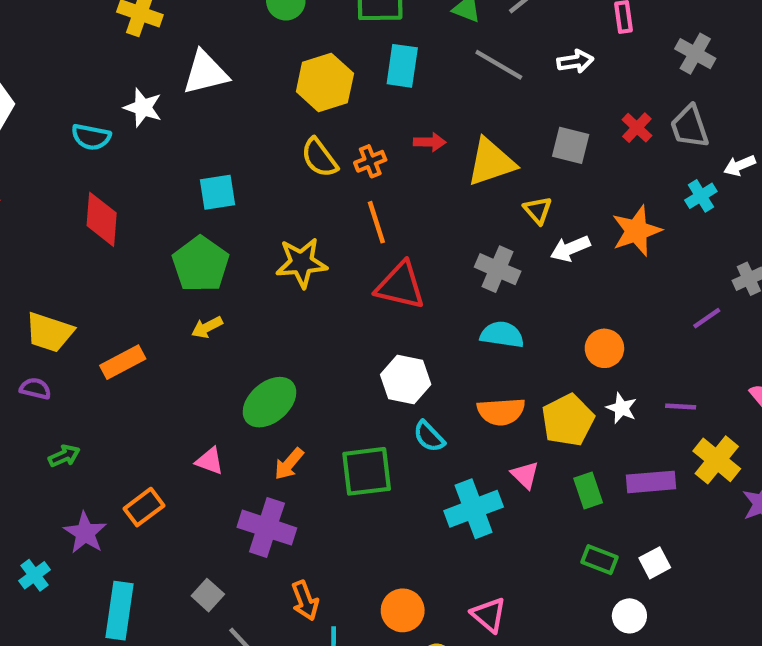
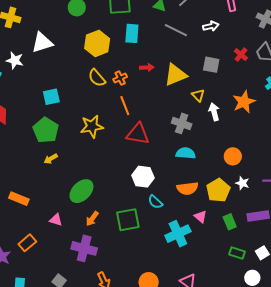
white arrow: (570, 249) -> (214, 112), turned 102
orange rectangle: (123, 362) -> (19, 199), moved, turned 54

